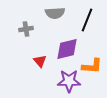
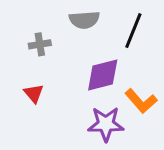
red triangle: (40, 61) -> (34, 93), moved
orange L-shape: (92, 66) -> (141, 101), turned 45

